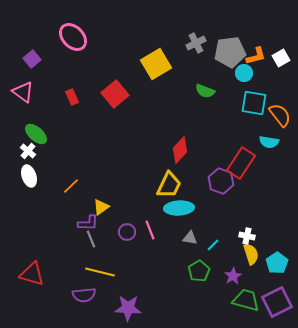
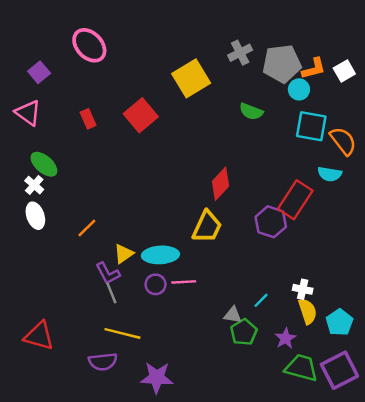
cyan ellipse: (179, 208) -> (160, 255), moved
purple L-shape: (88, 223) -> (108, 273), turned 60
pink line: (150, 230) -> (184, 282), turned -72
gray triangle: (190, 238) -> (233, 315), moved

